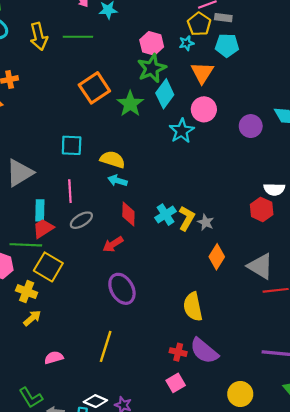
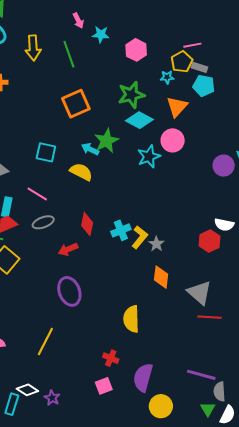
gray rectangle: (223, 18) -> (199, 67), moved
green line: (78, 37) -> (69, 54), turned 60
pink hexagon: (152, 43) -> (136, 50), moved
cyan diamond: (165, 94) -> (139, 120), turned 72
green star: (130, 104) -> (106, 141), moved
purple circle: (251, 126) -> (224, 166), moved
cyan arrow: (117, 181) -> (90, 149), moved
pink line: (70, 191) -> (37, 194), turned -65
orange diamond: (217, 257) -> (161, 277), turned -35
purple semicircle: (204, 351) -> (143, 377), moved, turned 56

